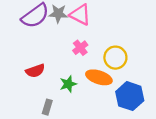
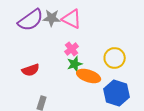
yellow circle: (115, 58) -> (115, 58), moved
green star: (68, 84) -> (75, 64), moved

